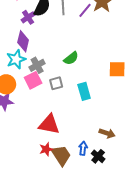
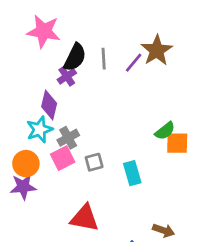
purple cross: (28, 17) -> (67, 76), moved
green semicircle: (71, 58) -> (165, 131), moved

